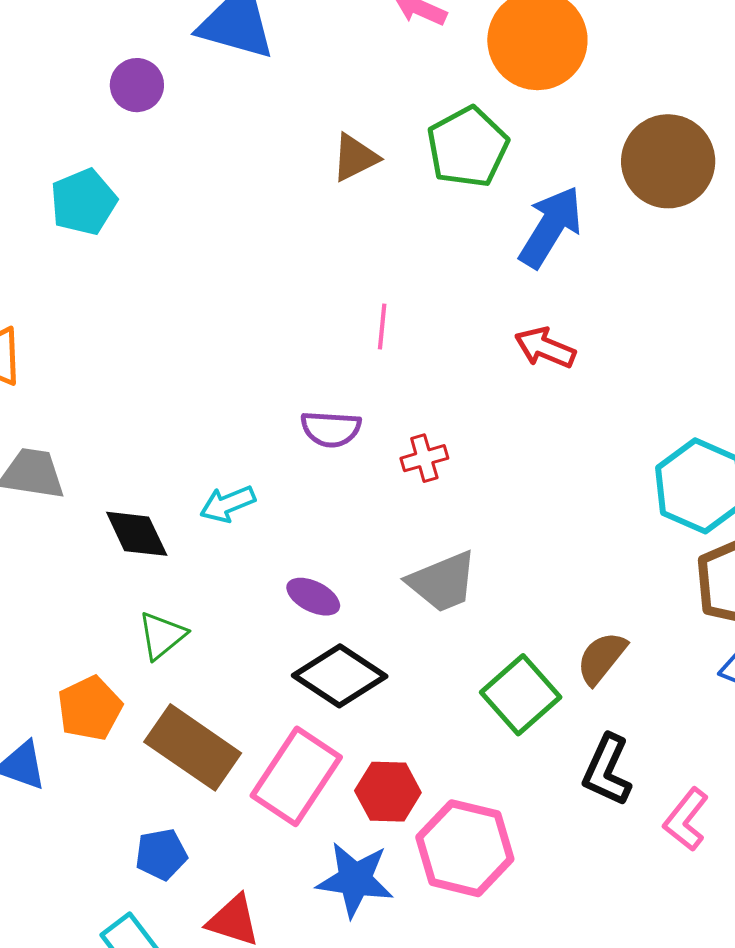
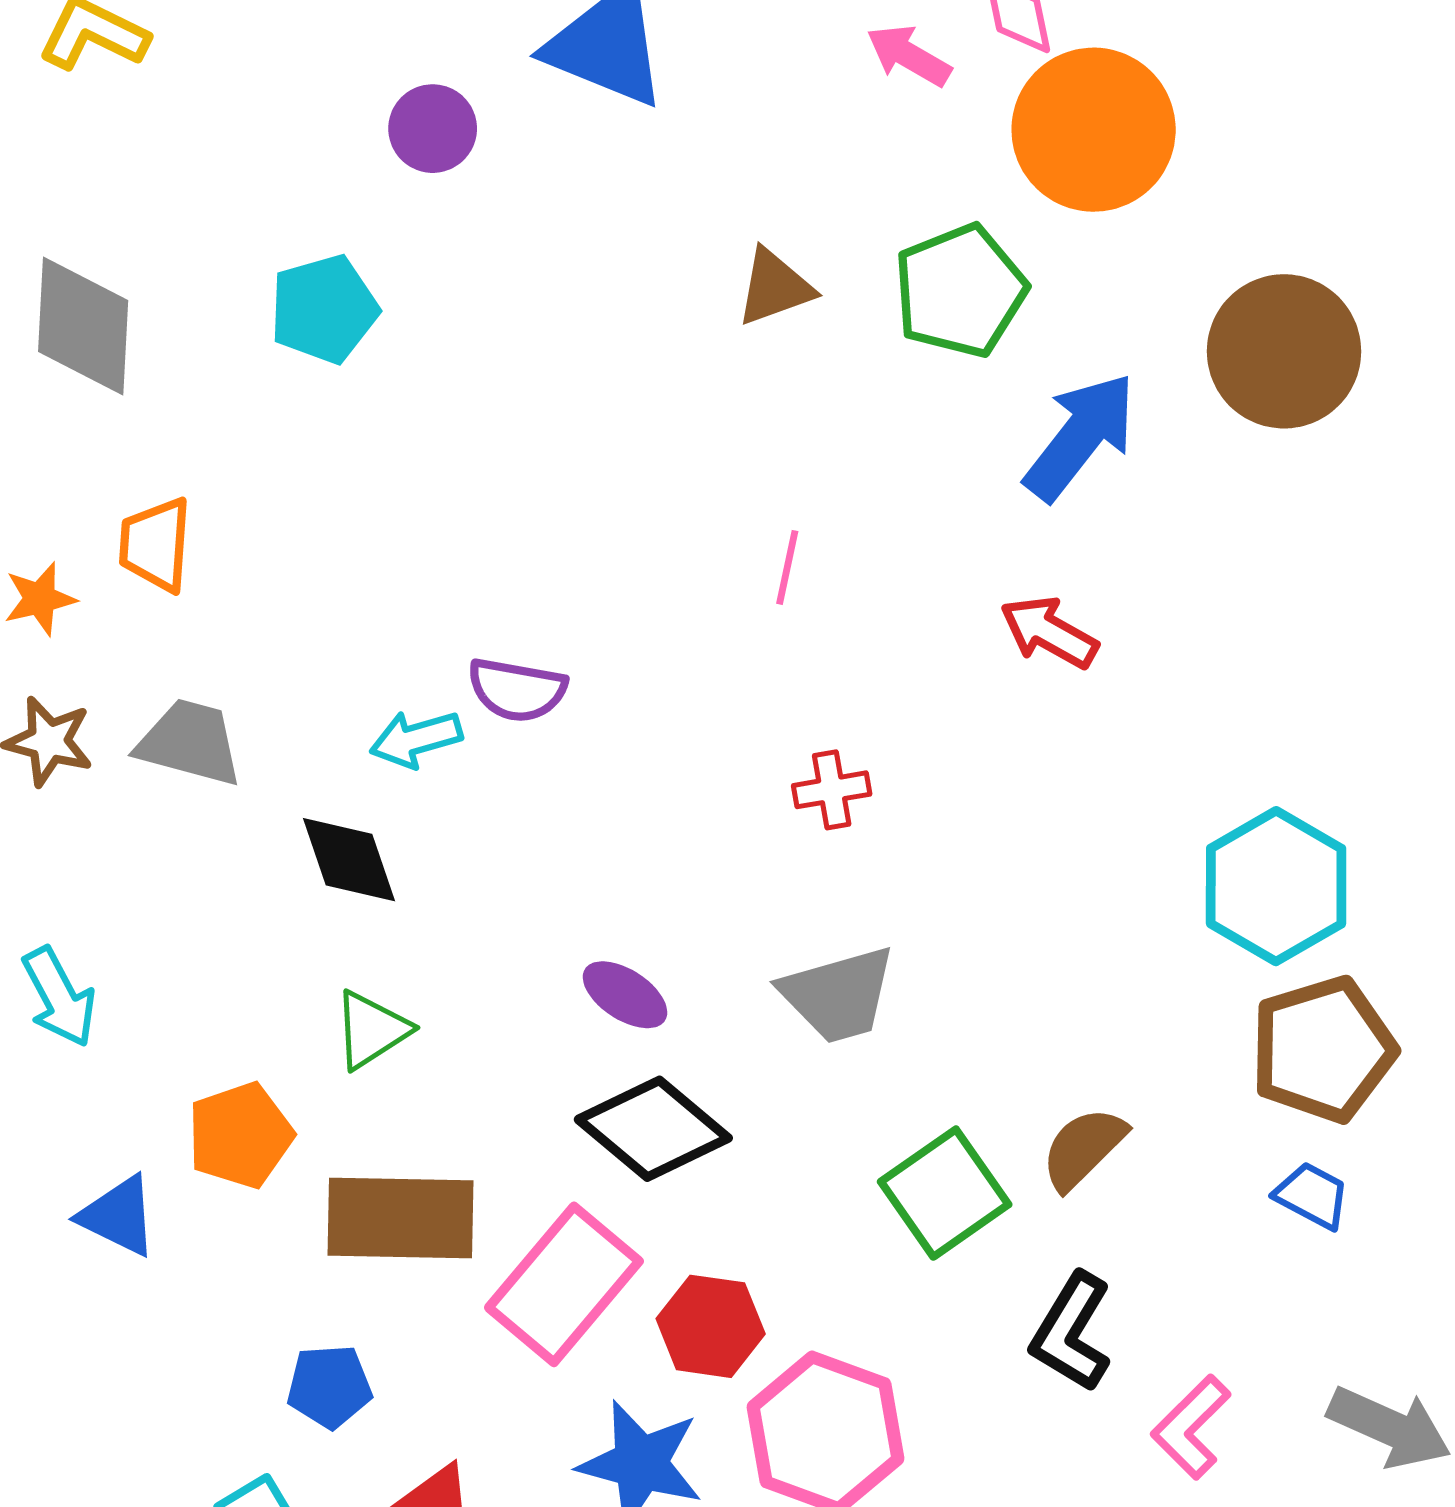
purple semicircle: (331, 429) -> (517, 690), moved
cyan arrow: (228, 504) -> (416, 739), moved
brown rectangle: (193, 747) -> (401, 1218), turned -40

